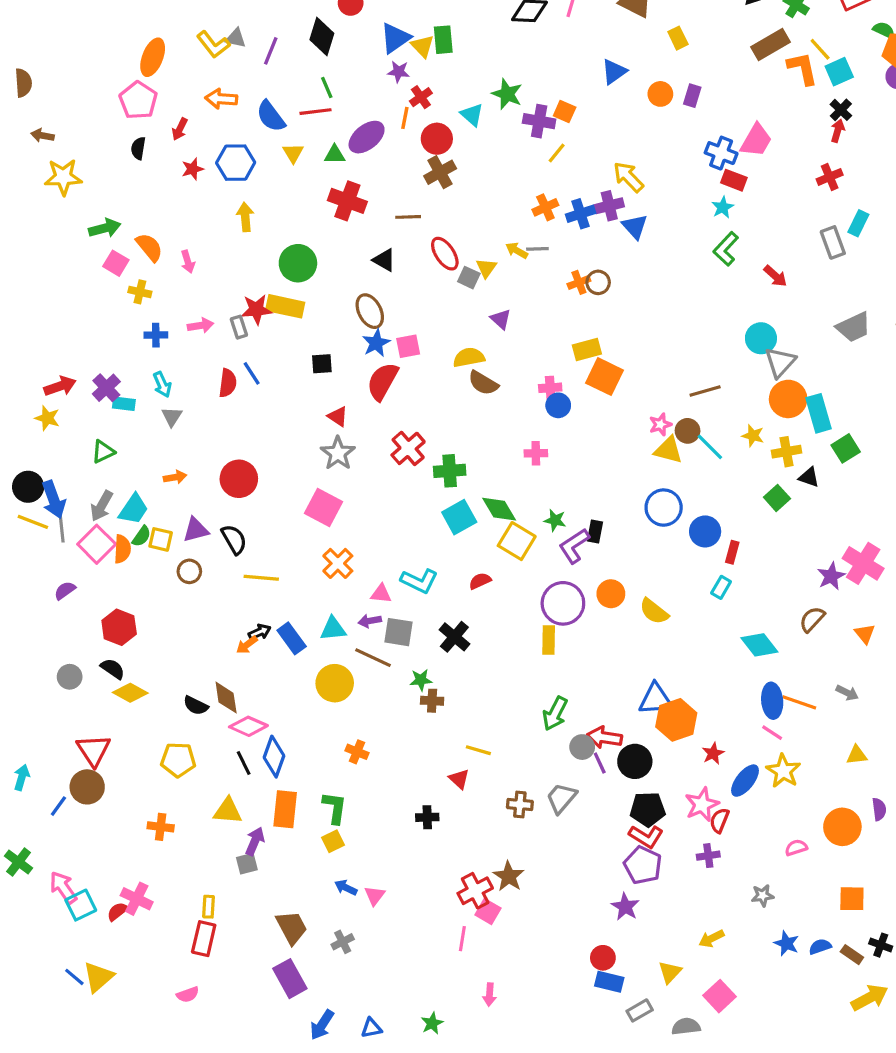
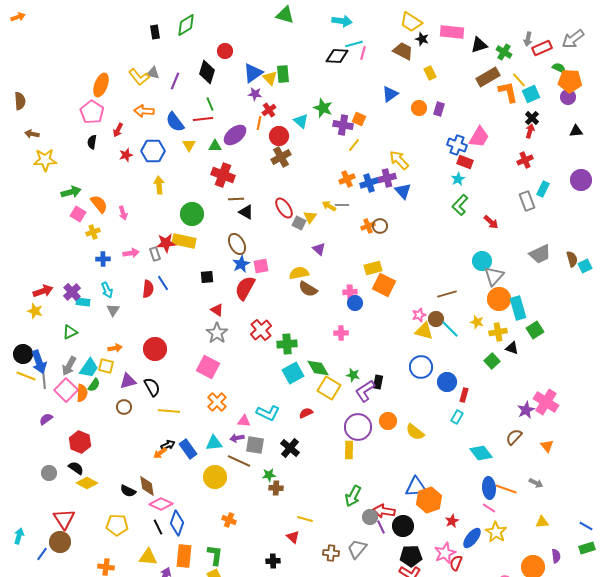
brown line: (408, 217) -> (236, 199), moved
yellow cross: (140, 292) -> (93, 232), turned -32
yellow square: (161, 539) -> (106, 366), moved

